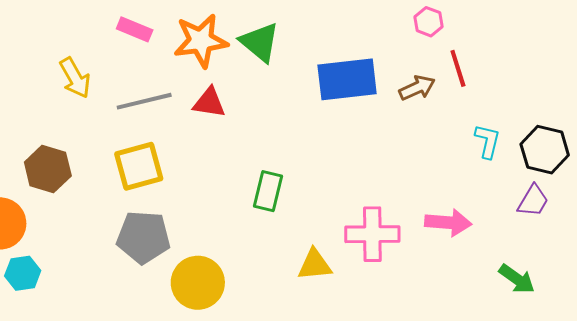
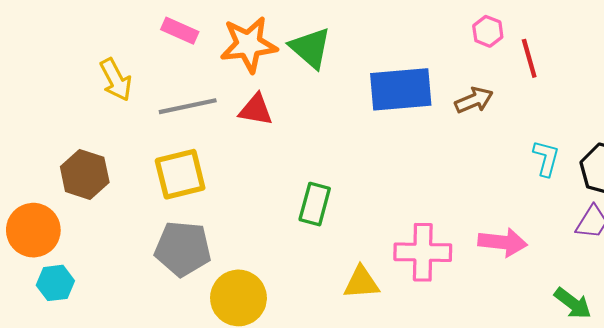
red line: (458, 68) -> (529, 58), moved

